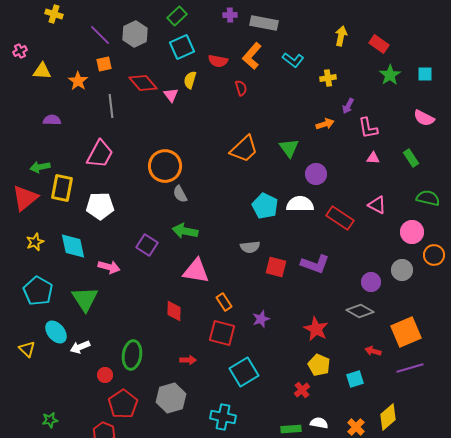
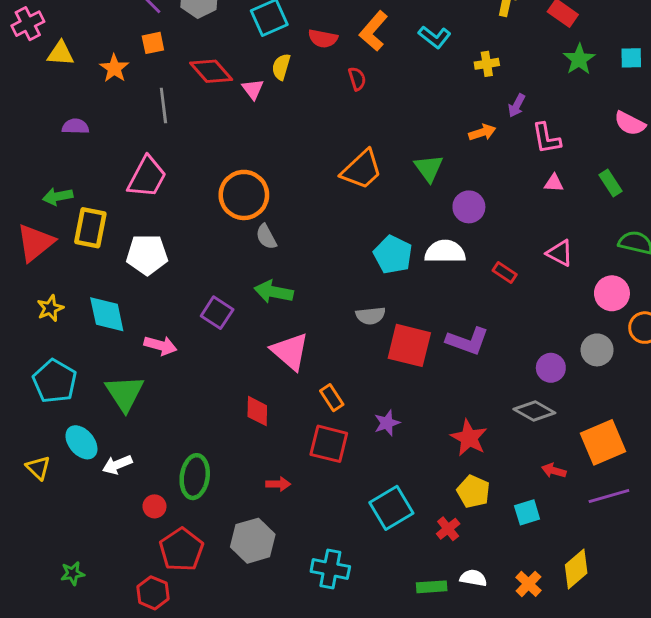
pink cross: (20, 51) -> (28, 24), size x1.5
red rectangle: (340, 218) -> (505, 272), size x0.6
red square: (276, 267) -> (409, 345), size x1.4
pink triangle: (196, 271) -> (290, 351), turned 32
cyan square: (244, 372) -> (391, 508), moved

